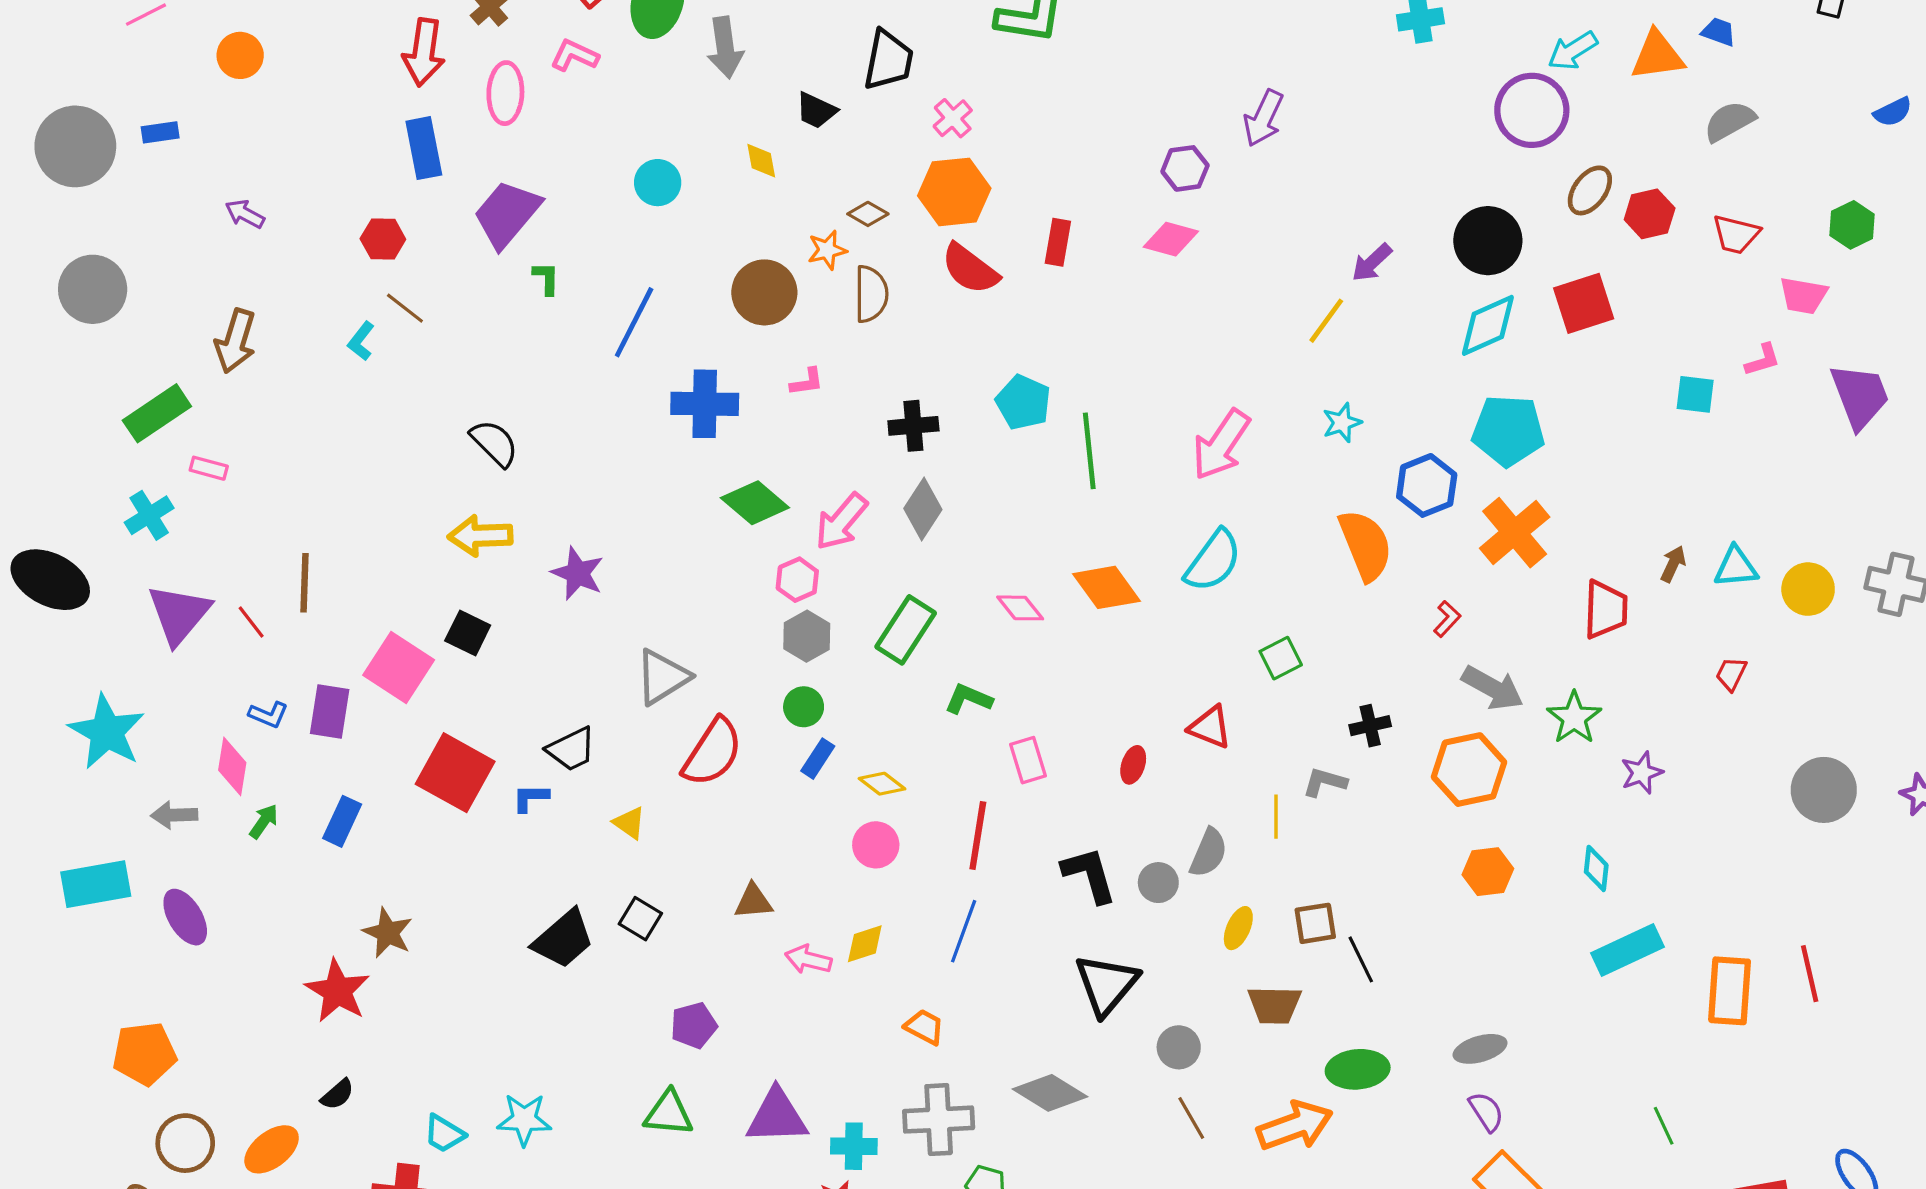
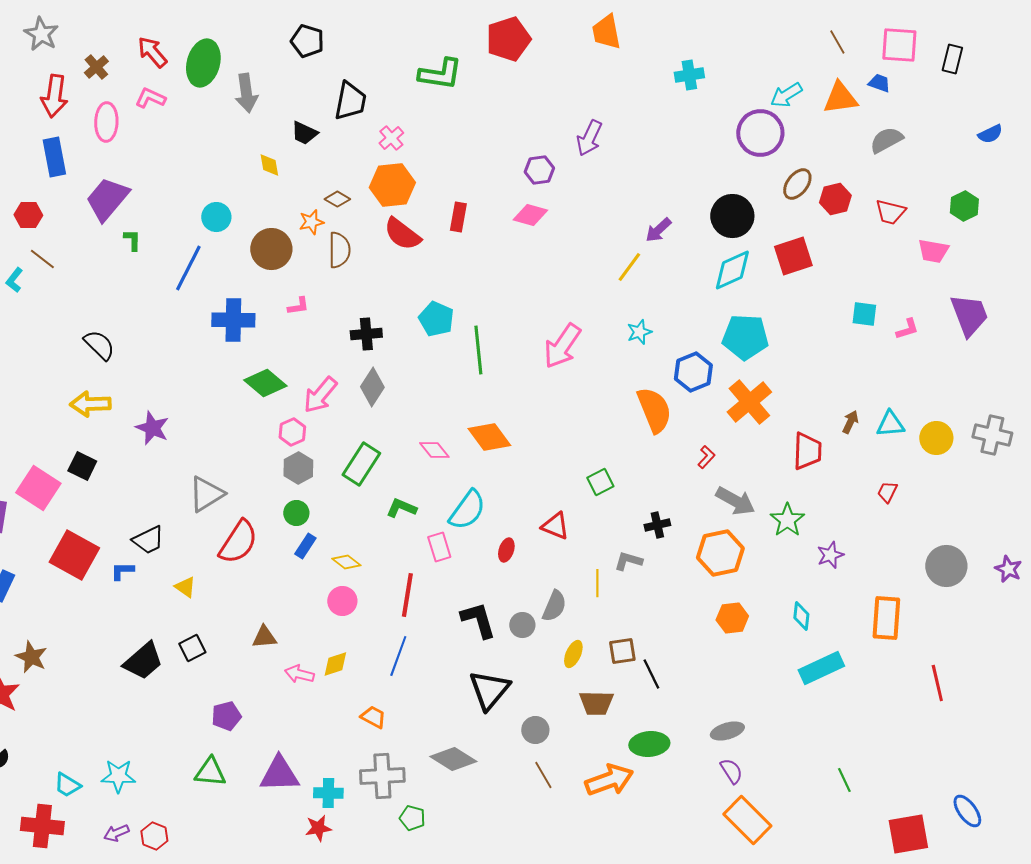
cyan circle: (658, 183) -> (216, 217), moved
pink L-shape: (1763, 360) -> (907, 329), moved
cyan semicircle: (1213, 561) -> (467, 510), moved
black square: (640, 919) -> (192, 648), turned 32
orange rectangle: (1730, 991) -> (886, 618), moved

